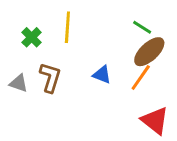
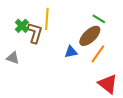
brown ellipse: (149, 52) -> (90, 36), moved
blue triangle: (102, 75) -> (71, 52), turned -32
brown L-shape: (50, 78) -> (35, 33), moved

